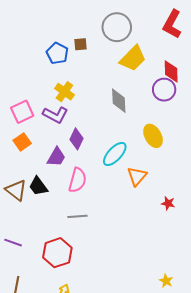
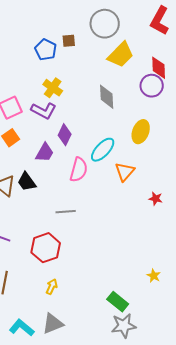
yellow ellipse: (153, 136) -> (141, 132), turned 50
pink semicircle: (78, 180) -> (79, 170), moved

